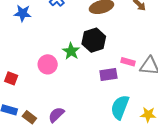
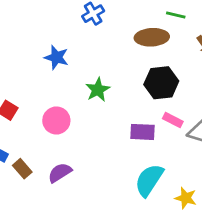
blue star: (23, 13) -> (56, 57), moved
black hexagon: (94, 40) -> (161, 83), moved
pink circle: (48, 64) -> (56, 120), moved

